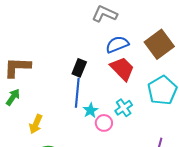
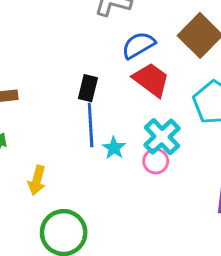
cyan cross: (124, 108) -> (162, 137), size x1.4
pink circle: (104, 123) -> (156, 161), moved

